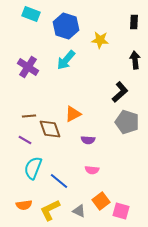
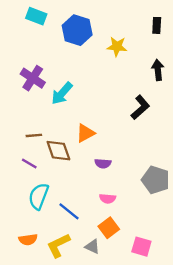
cyan arrow: (66, 60) -> (62, 93), moved
gray pentagon: (127, 122) -> (156, 180), moved
orange square: (101, 201) -> (109, 228), moved

